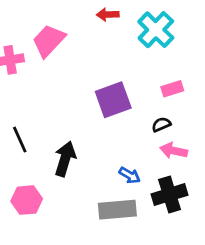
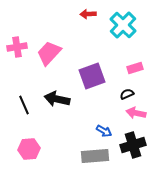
pink trapezoid: (49, 41) -> (49, 53), moved
black arrow: (65, 159) -> (57, 99), moved, turned -95

